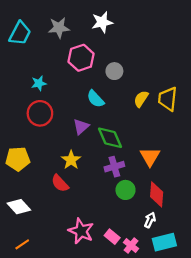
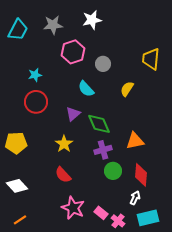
yellow trapezoid: (168, 99) -> (151, 59), moved
orange triangle: (150, 157) -> (135, 141), turned 48
red semicircle: (60, 183) -> (63, 175), moved

